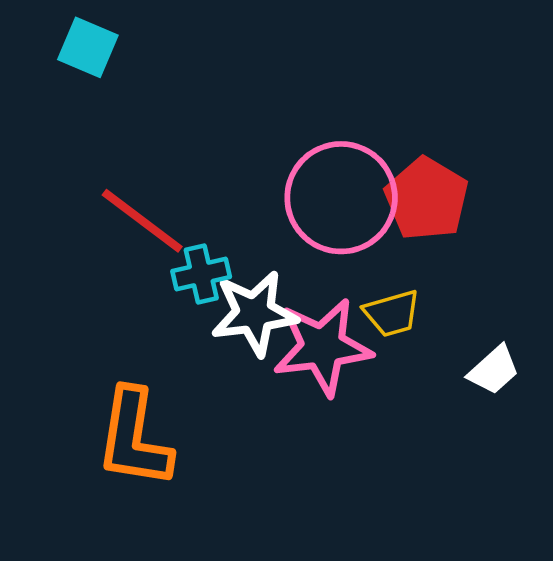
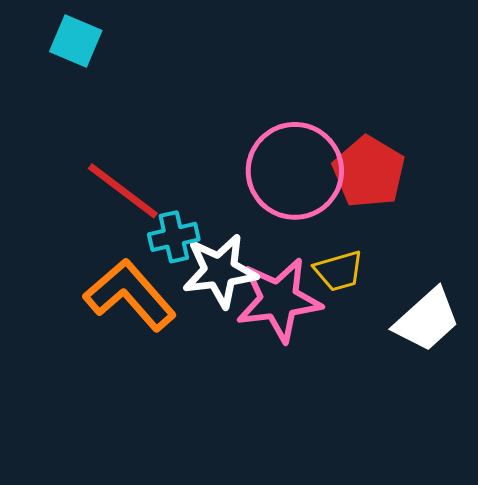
white trapezoid: (494, 370) -> (427, 320), size x1.5
orange L-shape: (134, 438) -> (130, 295), moved, turned 130

